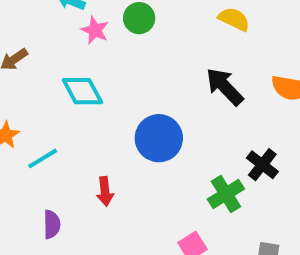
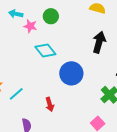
black arrow: (225, 87) -> (99, 42), turned 70
cyan diamond: (82, 91) -> (45, 51), moved

